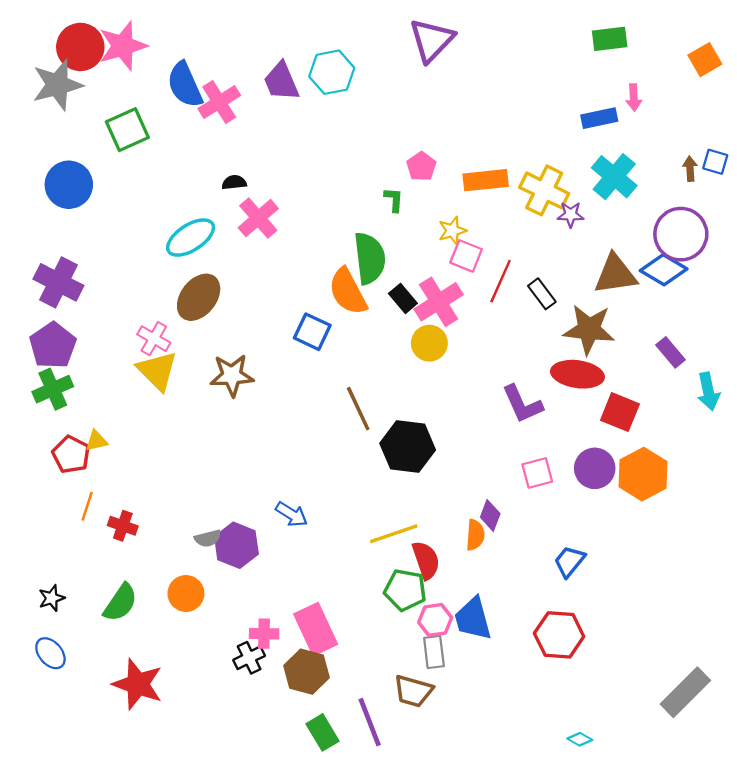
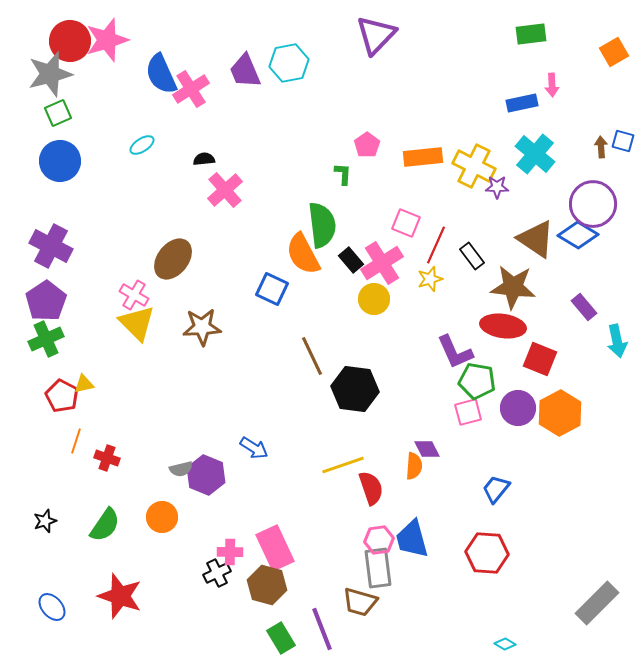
green square: (127, 130) -> (58, 113), moved, size x0.7
yellow star: (452, 231) -> (430, 279), moved
cyan ellipse: (191, 238) -> (142, 145), moved, size x0.6
brown triangle: (615, 274) -> (536, 239), turned 42
purple diamond: (490, 515) -> (427, 449), turned -48
green pentagon: (405, 590) -> (477, 381), moved
gray rectangle: (434, 652) -> (378, 568), size x1.4
blue ellipse: (50, 653) -> (52, 607), moved

